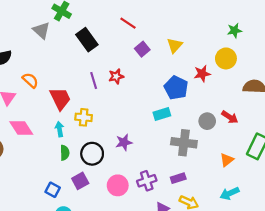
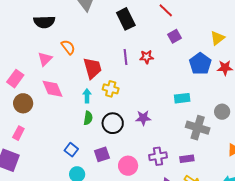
yellow triangle: (175, 45) -> (218, 38), moved
blue pentagon: (176, 88) -> (200, 64), moved
purple square: (80, 181) -> (102, 154), moved
pink circle: (118, 185) -> (128, 166), moved

